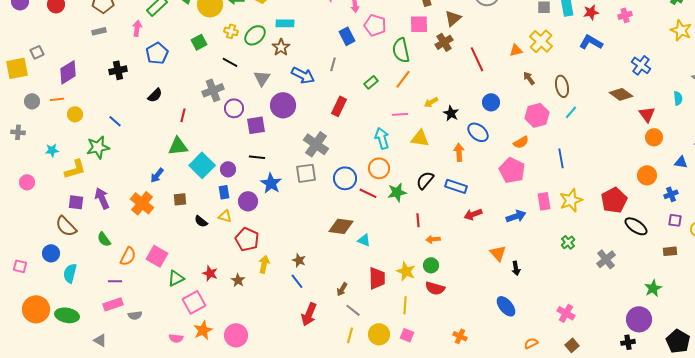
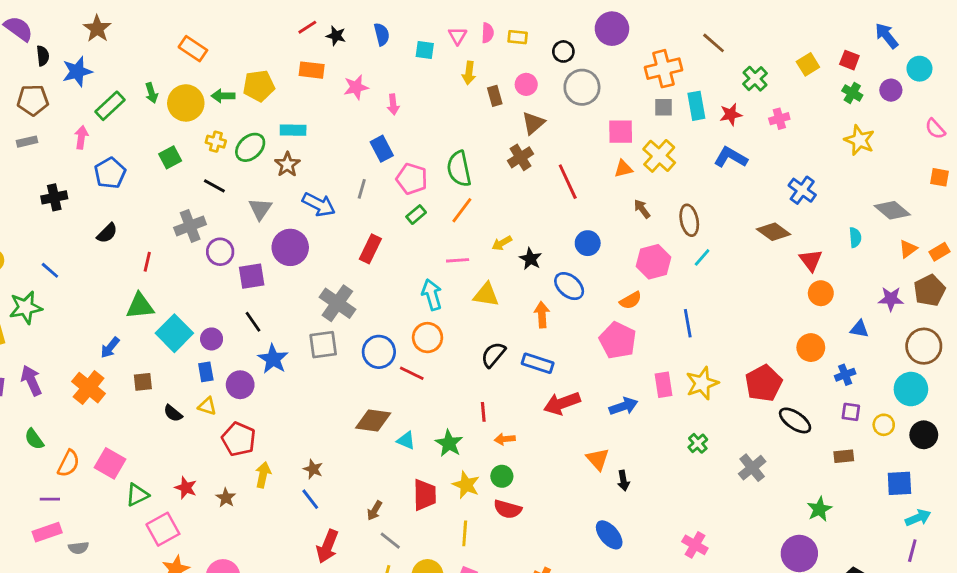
pink square: (419, 24) -> (621, 132), moved
pink pentagon: (375, 25) -> (412, 179), moved
black line: (257, 157) -> (253, 322), turned 49
green star: (397, 192) -> (449, 443), moved, turned -30
red arrow: (473, 214) -> (562, 403), size x1.4

